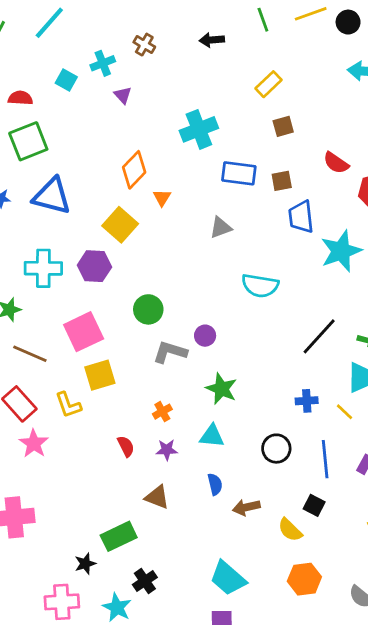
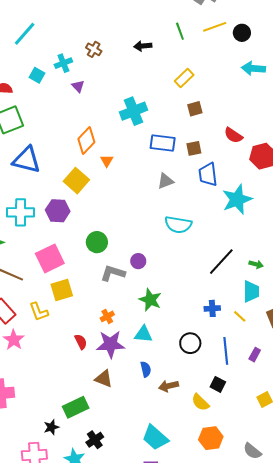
gray triangle: (221, 228) -> (165, 181), moved
purple star: (167, 450) -> (111, 344), size x1.8

